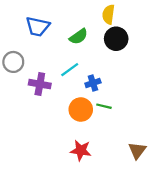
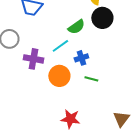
green semicircle: (79, 37) -> (76, 27), moved
orange circle: (81, 110) -> (59, 76), moved

